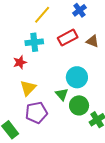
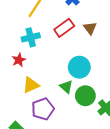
brown triangle: (92, 41) -> (90, 28), turned 40
yellow triangle: (28, 88) -> (31, 85), turned 30

